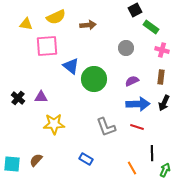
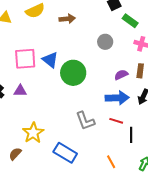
pink square: (47, 46) -> (25, 59), moved
purple semicircle: (132, 81) -> (121, 75), moved
yellow star: (54, 124) -> (33, 133), moved, turned -30
black line: (152, 153) -> (131, 135), moved
blue rectangle: (86, 159) -> (65, 153), size x1.6

